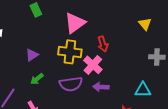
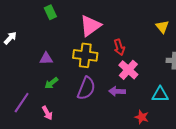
purple triangle: (32, 55) -> (46, 59), turned 32
pink cross: (93, 65) -> (128, 70), moved
purple semicircle: (71, 84) -> (86, 88), turned -60

